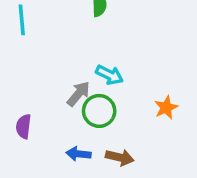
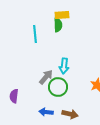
cyan line: (22, 20) -> (35, 34), moved
cyan arrow: (109, 75) -> (64, 66), turned 70

